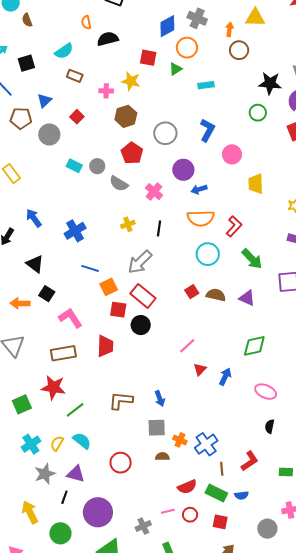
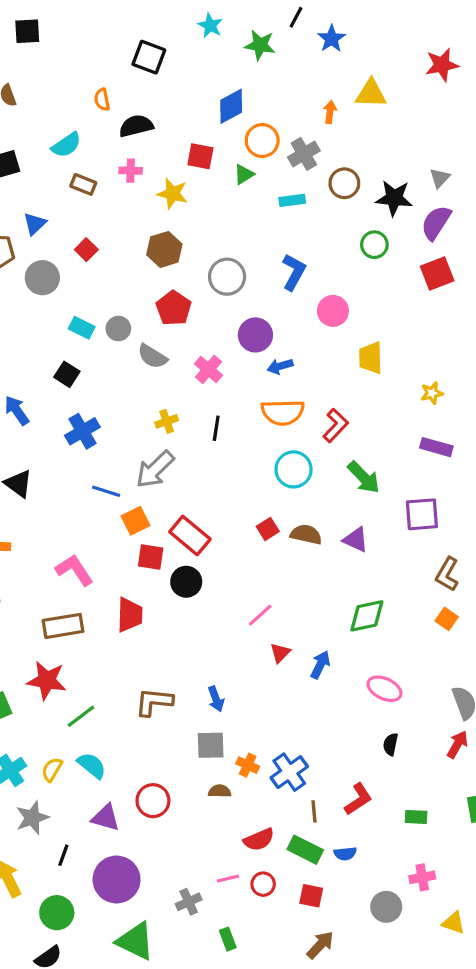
gray cross: (197, 18) -> (304, 154), moved, turned 36
brown circle: (239, 50) -> (344, 183), moved
pink cross: (106, 91) -> (131, 171), moved
gray arrow: (140, 262) -> (155, 469), moved
black square: (47, 294) -> (67, 374), moved
purple triangle: (76, 474) -> (106, 818), moved

